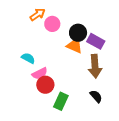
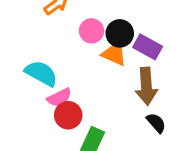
pink circle: (52, 24) -> (91, 31), moved
cyan semicircle: (28, 58) -> (41, 73), size x1.5
black semicircle: (96, 96) -> (156, 123), moved

